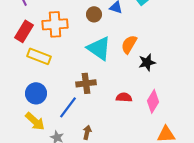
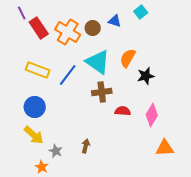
orange cross: (55, 24) -> (68, 32), moved, turned 35
red rectangle: (24, 31) -> (39, 28), moved, turned -65
brown cross: (86, 83) -> (102, 92), moved
blue line: (68, 107) -> (68, 75), moved

